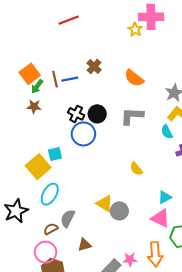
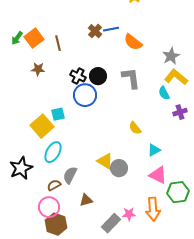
blue line: (70, 79) -> (111, 29), moved
green arrow: (37, 86) -> (17, 38), moved
gray L-shape: (132, 116) -> (131, 78), turned 80
cyan triangle: (165, 197) -> (154, 150), moved

